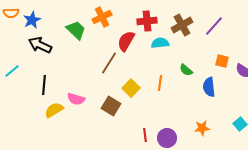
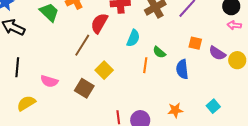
cyan semicircle: (160, 43) -> (133, 38), moved, turned 120
orange line: (160, 83) -> (145, 65), moved
yellow semicircle: (54, 110) -> (26, 103), moved

